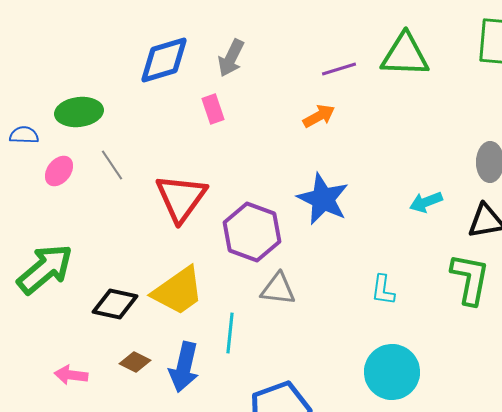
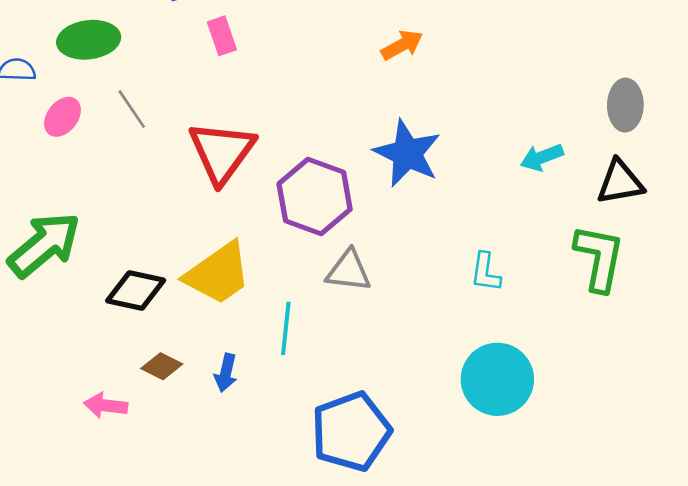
pink rectangle: (213, 109) -> (222, 36), moved
blue arrow: (184, 367) -> (226, 373), size x0.6
pink arrow: (71, 375) -> (106, 405), moved

